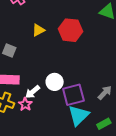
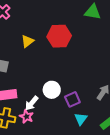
purple square: (73, 95) -> (72, 99), size x0.7
cyan triangle: (78, 115) -> (81, 119), size x0.6

